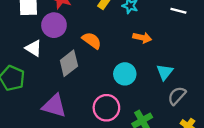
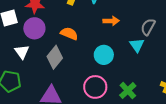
white triangle: (34, 48) -> (22, 52), turned 35
gray semicircle: (177, 96) -> (148, 27), moved

